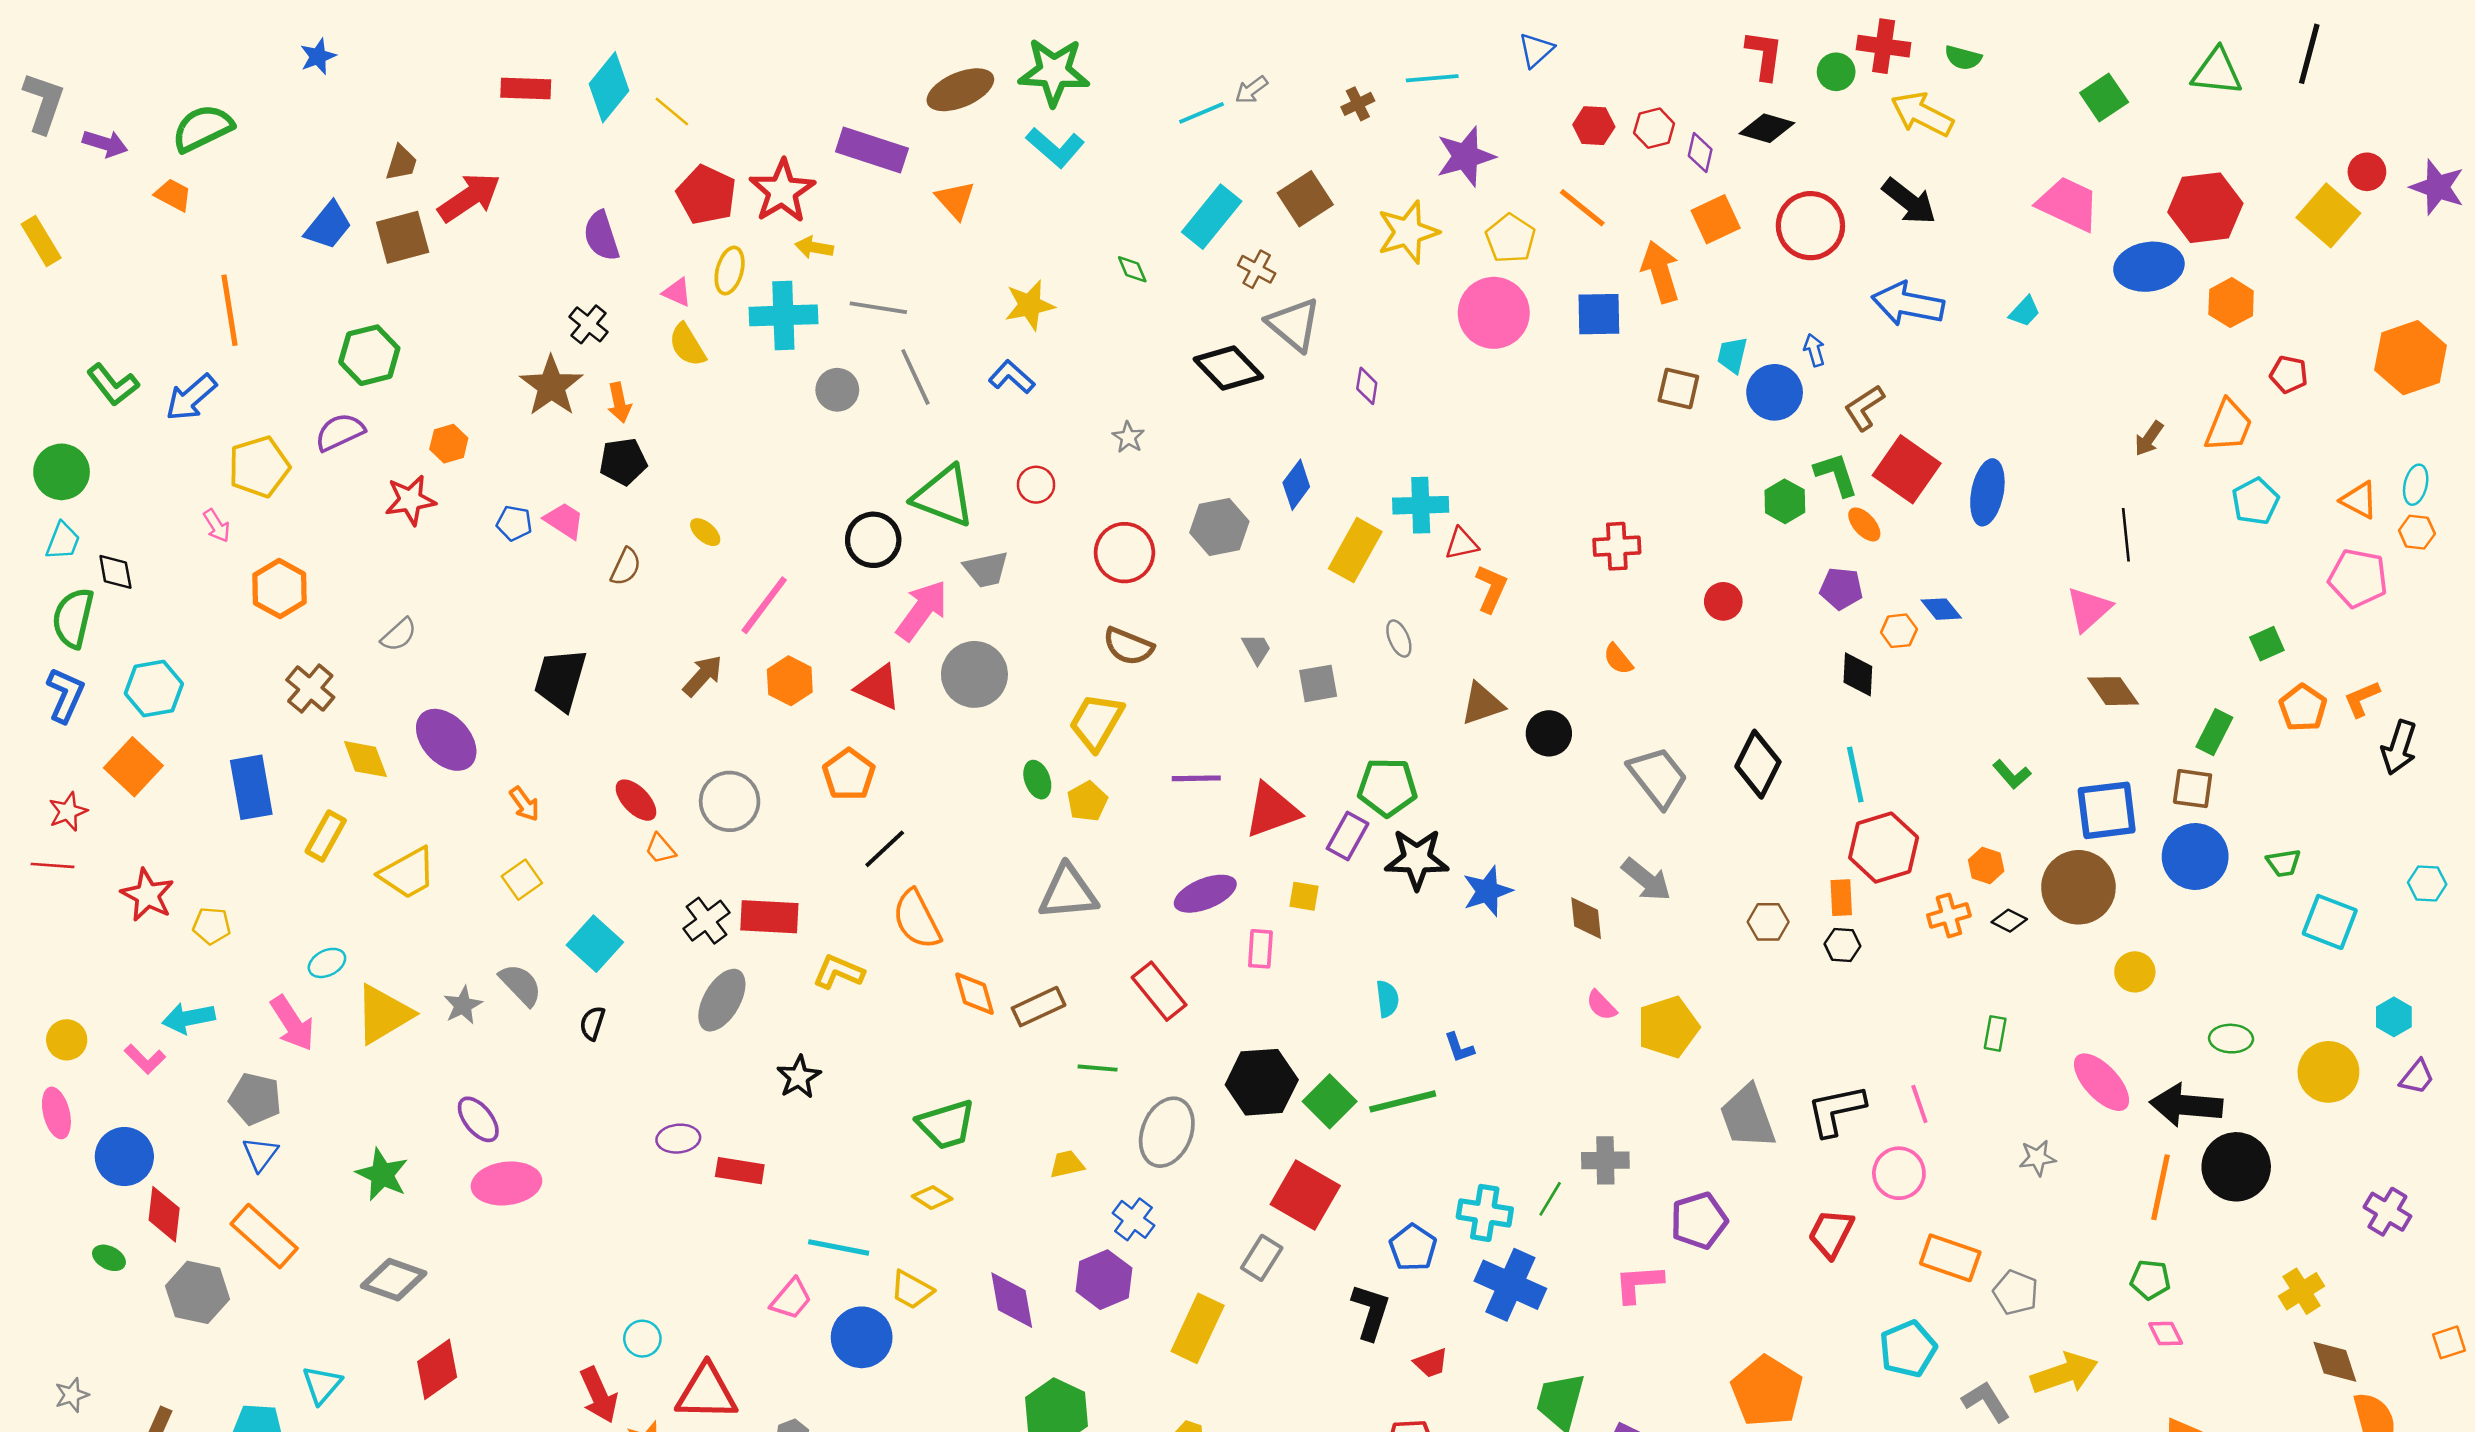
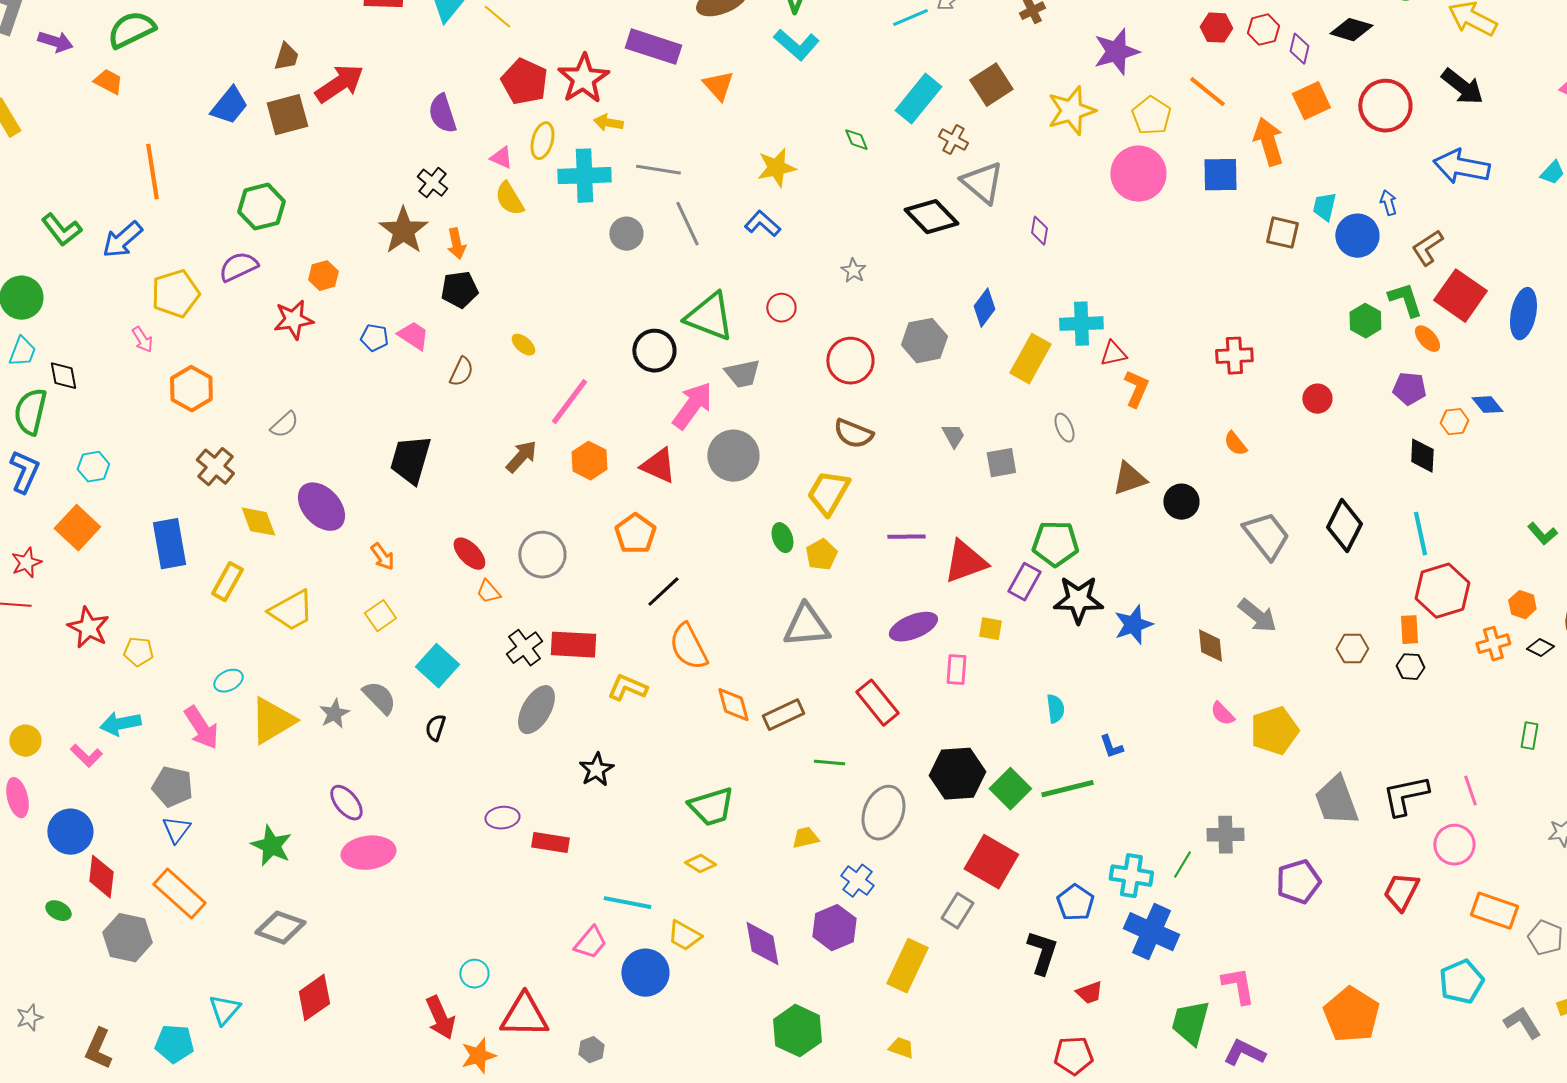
cyan hexagon: (154, 689) -> (93, 467), size x0.7
pink L-shape: (1639, 1283) -> (1238, 986), moved, turned 84

